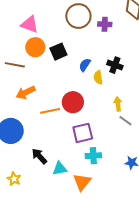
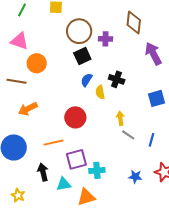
pink triangle: (30, 24) -> (20, 41), moved
black square: (58, 52) -> (82, 56), moved
orange line: (50, 111) -> (54, 143), moved
purple square: (83, 133) -> (76, 159), moved
black arrow: (39, 156) -> (43, 172), turned 30
orange triangle: (82, 182) -> (86, 197), turned 36

